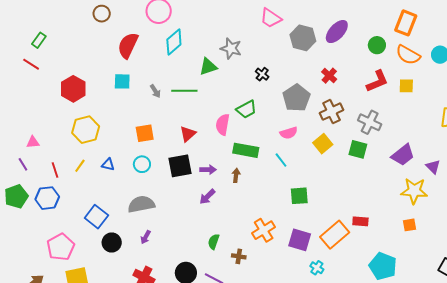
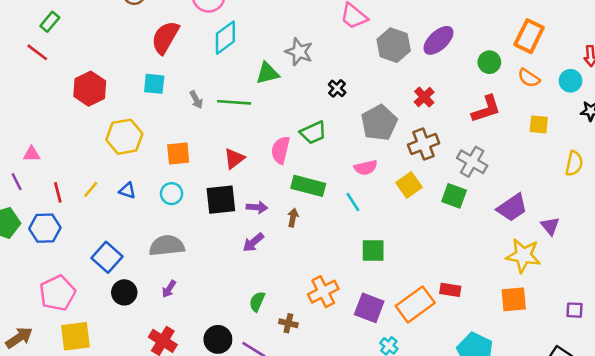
orange semicircle: (408, 55) -> (529, 78), size x0.7
yellow square: (406, 86) -> (539, 124), moved
yellow hexagon: (86, 130) -> (124, 137), moved
orange square: (410, 225) -> (514, 299), size x1.5

